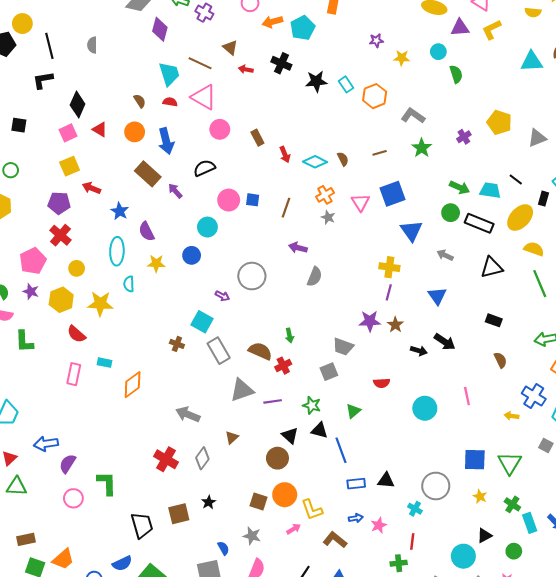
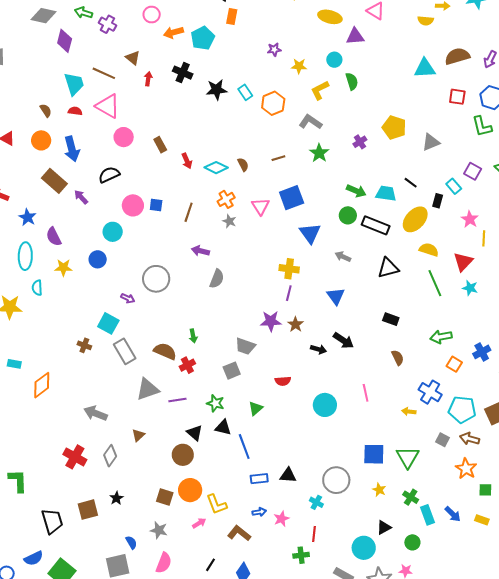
yellow L-shape: (492, 30) -> (320, 90), moved
red arrow: (246, 69) -> (148, 79), turned 88

